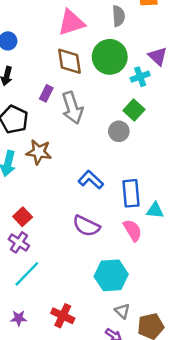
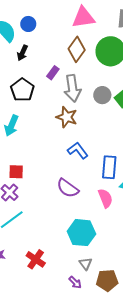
brown diamond: (69, 61) -> (77, 49), turned 35
gray circle: (119, 131) -> (102, 95), moved
brown star: (39, 152) -> (67, 117), moved
red square: (23, 217) -> (16, 172), turned 35

